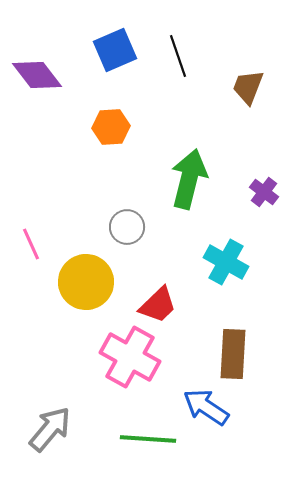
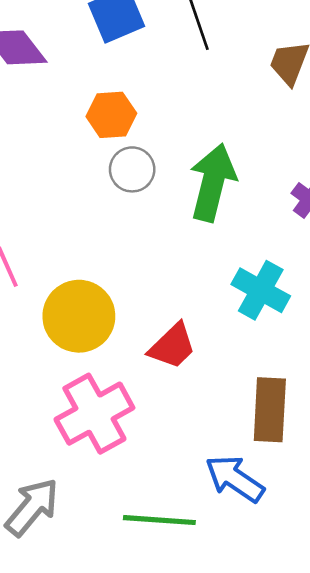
gray circle: (127, 227) -> (132, 169), moved
pink cross: (130, 357) -> (94, 414), moved, turned 32

